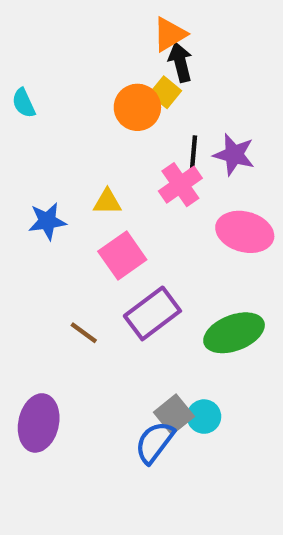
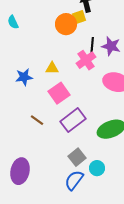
yellow square: (165, 92) -> (79, 17), turned 32
brown line: (84, 333) -> (37, 120), moved
gray square: (174, 414) -> (77, 157), moved

